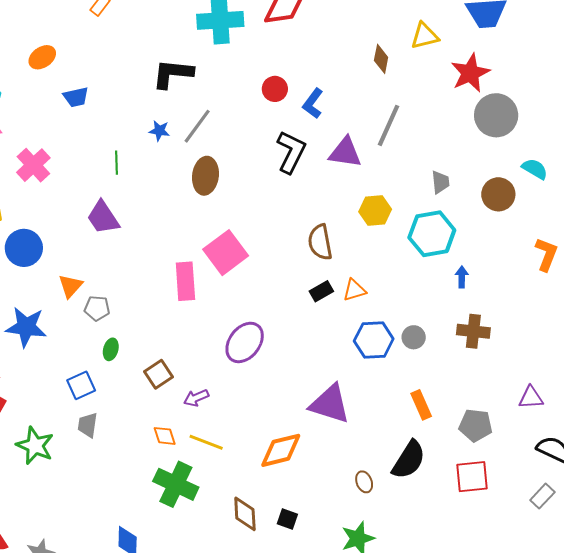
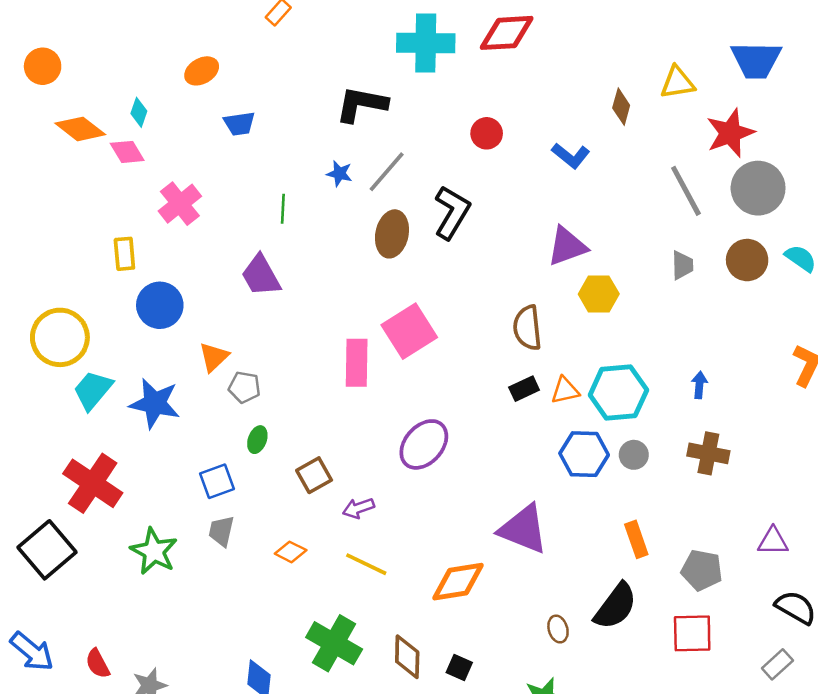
blue L-shape: (313, 103) -> (571, 156), moved, turned -92
gray line: (389, 125) -> (686, 191), moved, turned -57
black L-shape: (291, 152) -> (452, 212), moved
purple triangle: (345, 152) -> (567, 246), moved, turned -33
brown circle: (498, 194) -> (747, 260), moved
cyan hexagon: (432, 234) -> (618, 392), moved
orange diamond: (165, 436) -> (291, 552), moved, turned -50
green cross: (176, 484) -> (334, 643), moved

